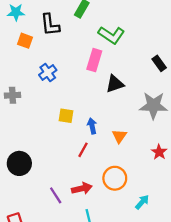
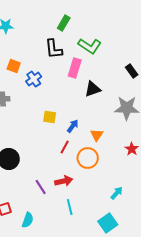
black L-shape: (50, 25) -> (54, 49), moved
orange square: (25, 41) -> (14, 66), moved
blue arrow: (92, 126) -> (73, 126), turned 48
orange circle: (115, 178) -> (88, 158), moved

